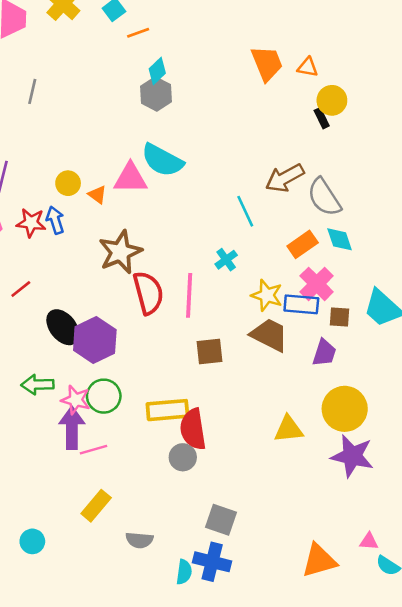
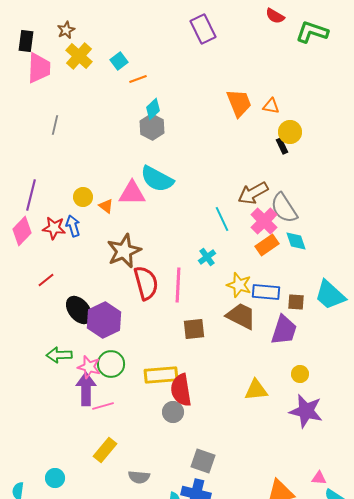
pink cross: (317, 284) -> (264, 221), moved
purple trapezoid: (324, 353) -> (284, 330), size x1.4
yellow circle: (345, 409) -> (300, 374), size x0.5

